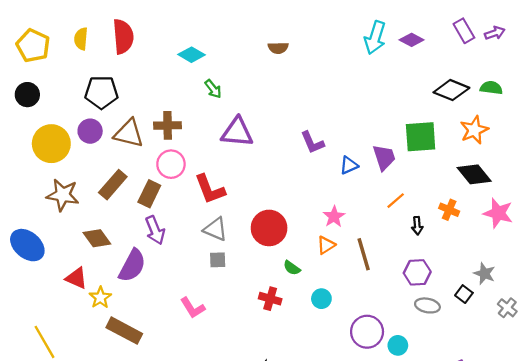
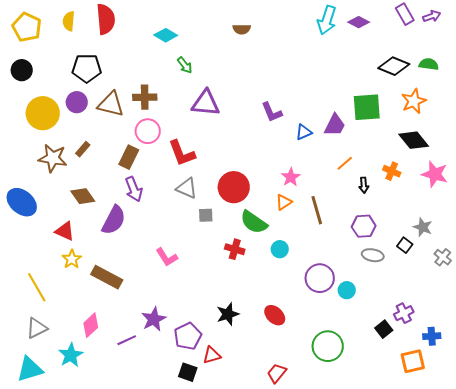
purple trapezoid: (384, 157) -> (335, 125), turned 45
brown rectangle: (113, 185) -> (83, 149), moved, size x0.6
gray square: (218, 260) -> (206, 215), moved
green semicircle: (292, 268) -> (254, 222), size x1.8
yellow star: (100, 298) -> (72, 259), moved

